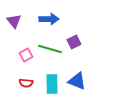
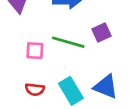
pink square: (26, 55) -> (35, 51), turned 32
cyan rectangle: (52, 84) -> (71, 91), turned -30

